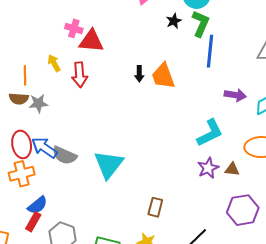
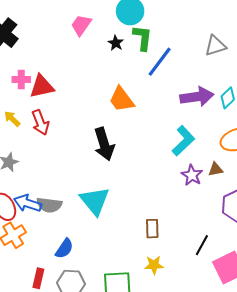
blue line: (210, 51) -> (160, 62), turned 48
black arrow: (139, 74) -> (104, 144), moved, size x2.0
purple arrow: (235, 95) -> (197, 97), size x1.5
blue semicircle: (37, 205) -> (64, 249), moved

